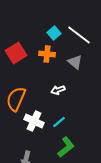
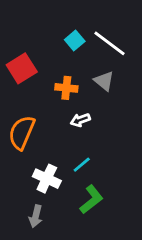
orange cross: (47, 54) -> (66, 88), moved
white cross: (34, 121) -> (47, 179), moved

